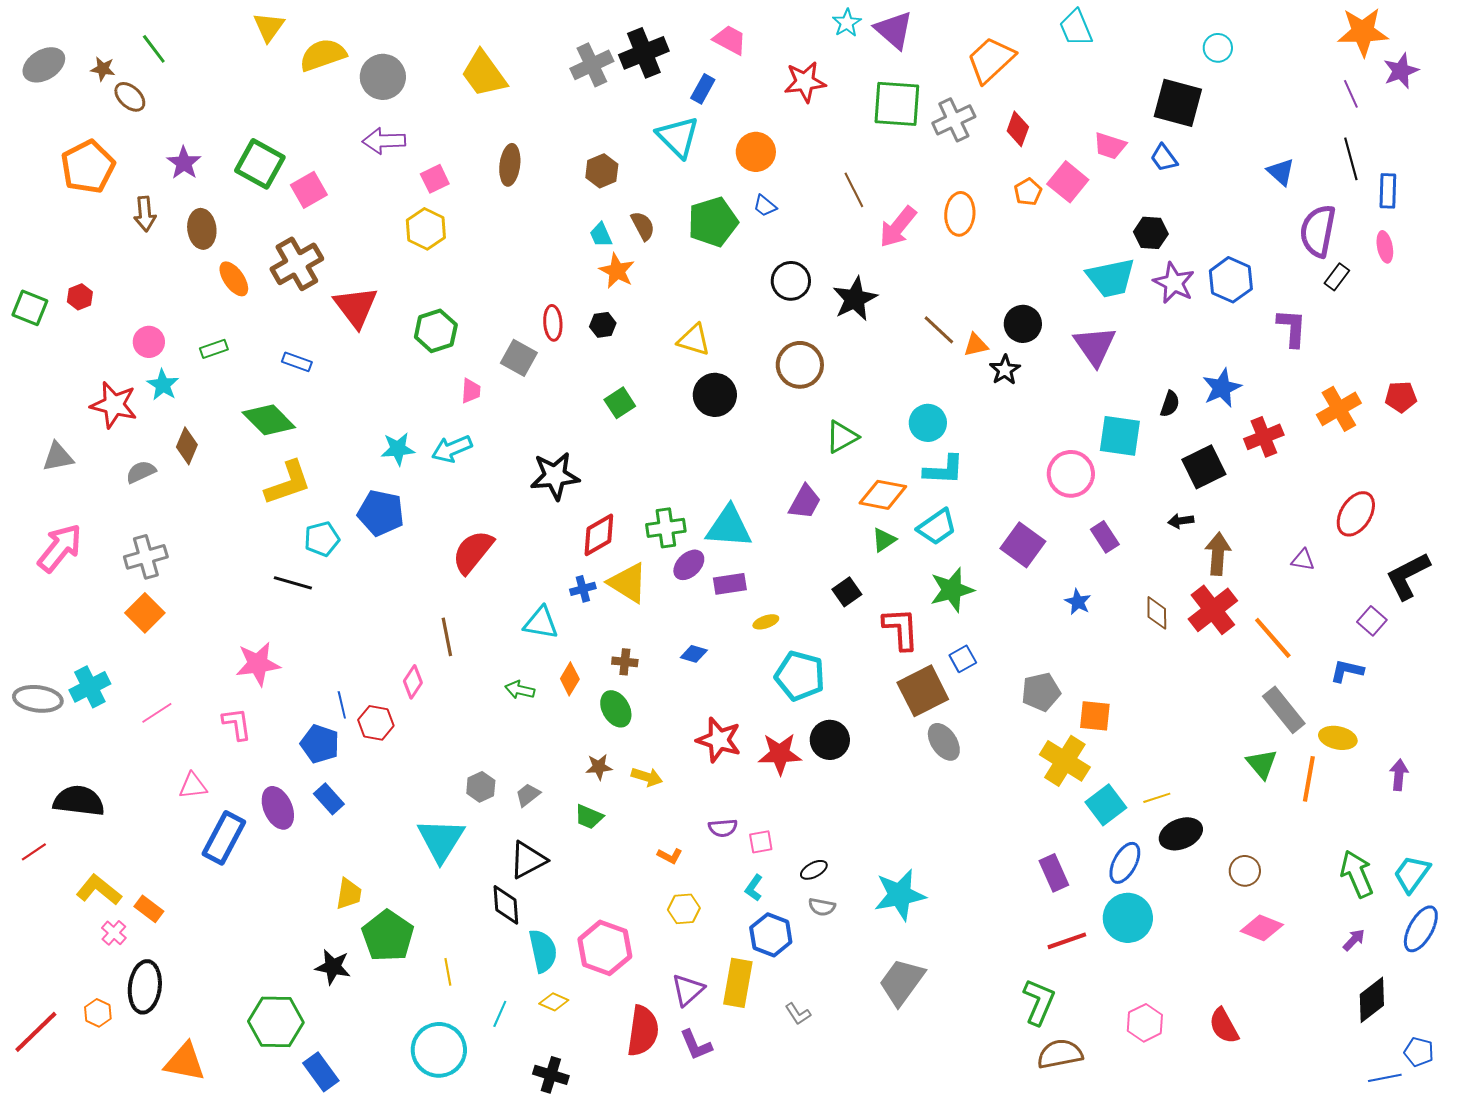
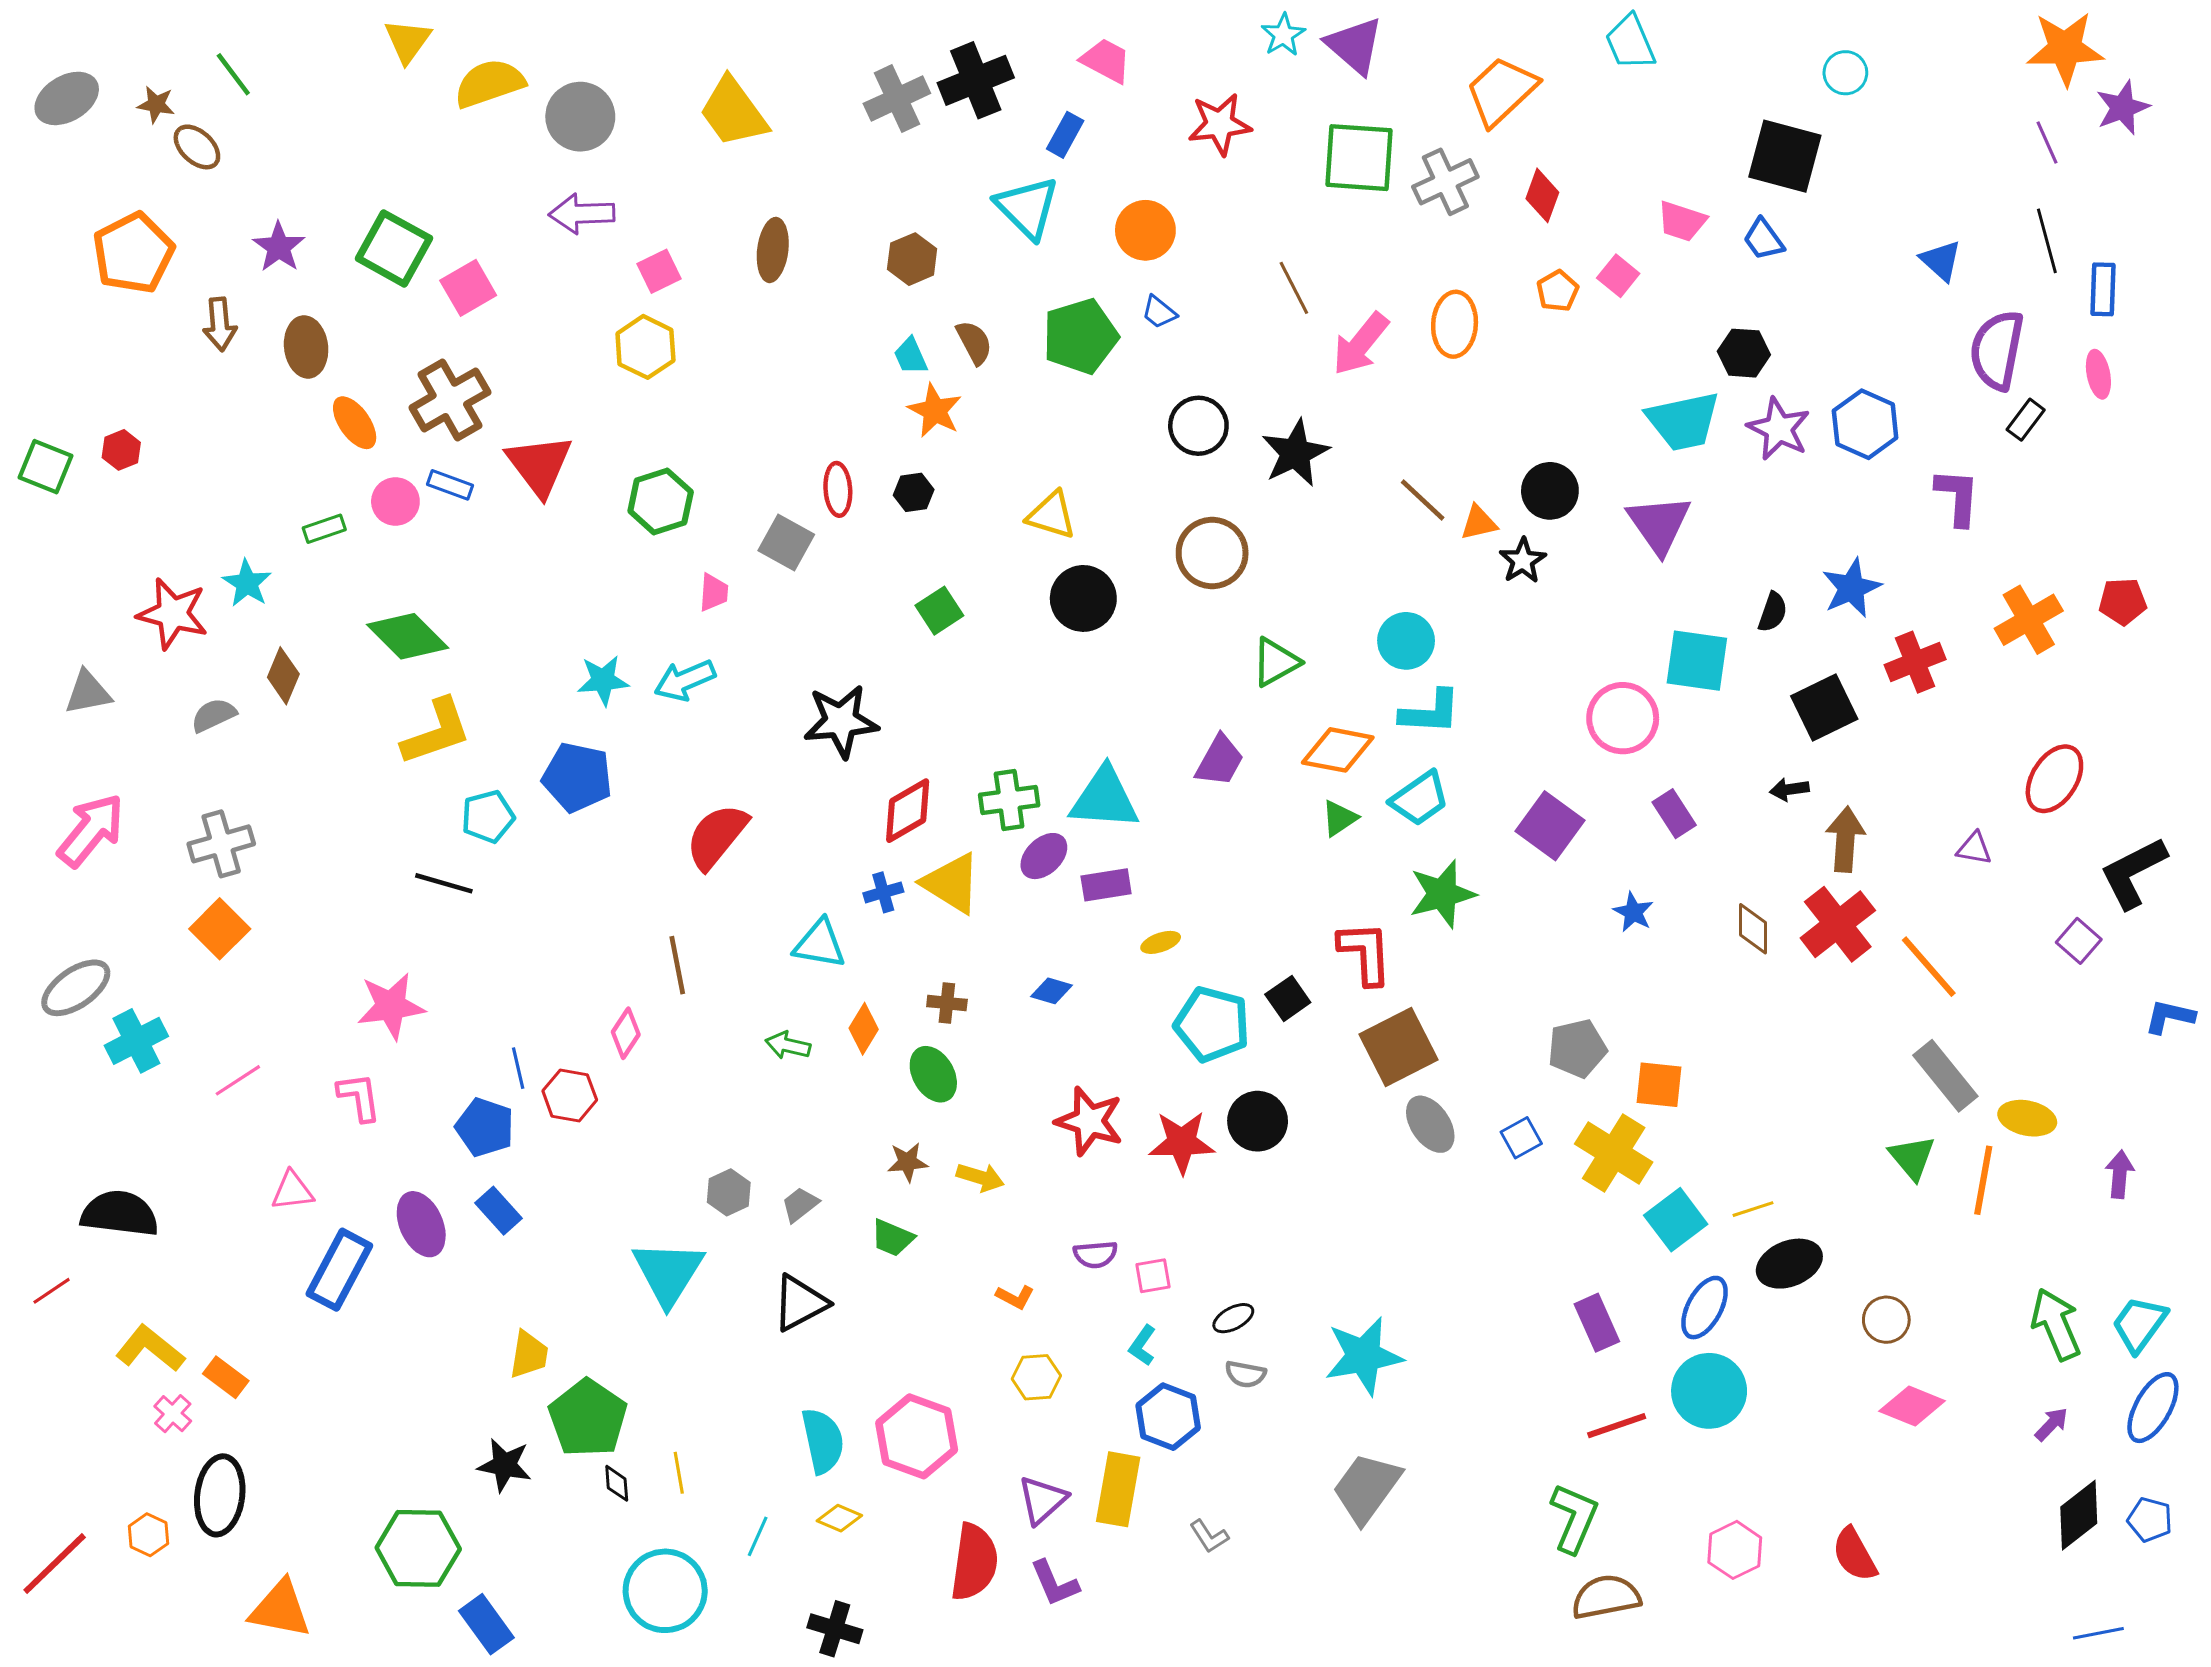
pink square: (1068, 182) -> (1618, 276), size x0.7
pink circle: (149, 342) -> (395, 501), moved
blue rectangle: (297, 362) -> (450, 485), moved
black square: (847, 592) -> (1288, 998), moved
blue square: (963, 659) -> (1521, 1138), moved
blue L-shape: (1347, 671) -> (2170, 1017), moved
gray ellipse: (38, 699) -> (76, 988), moved, turned -42
black diamond: (506, 905) -> (617, 1483), moved, size x0.6
blue pentagon: (1419, 1052) -> (2150, 1520), moved

